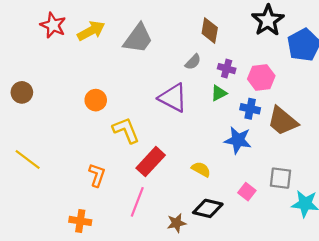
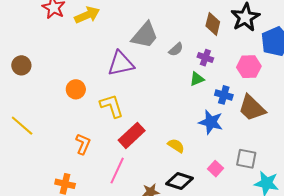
brown diamond: (210, 31) -> (213, 24), moved
gray trapezoid: (138, 38) -> (145, 35), moved
pink hexagon: (261, 77) -> (249, 67), moved
purple triangle: (173, 98) -> (121, 63), moved, turned -44
orange circle: (96, 100) -> (76, 89), moved

